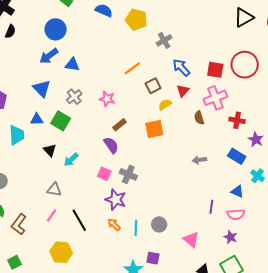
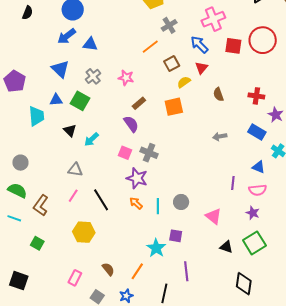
gray cross: (164, 40) -> (169, 25), moved
pink cross: (215, 98) -> (213, 19), moved
green square: (14, 262) -> (37, 243), turned -32

